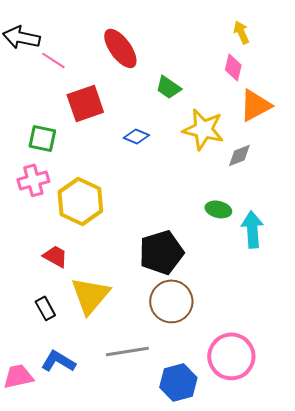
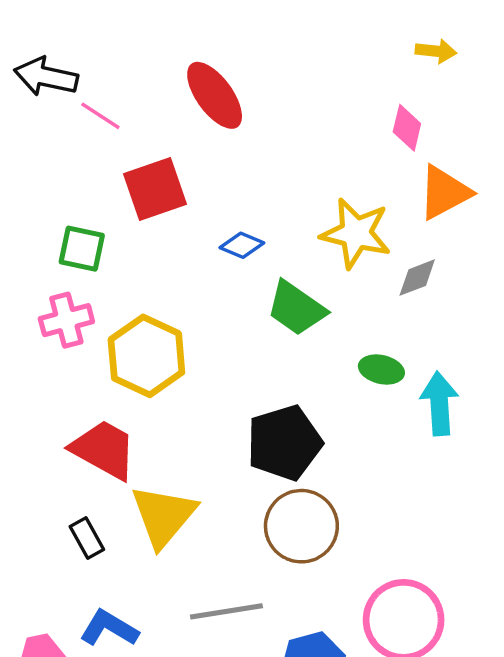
yellow arrow: (241, 32) -> (436, 51), moved, turned 120
green trapezoid: (168, 87) -> (296, 308), moved, size x1.4
red trapezoid: (55, 256) -> (104, 450), size x1.6

